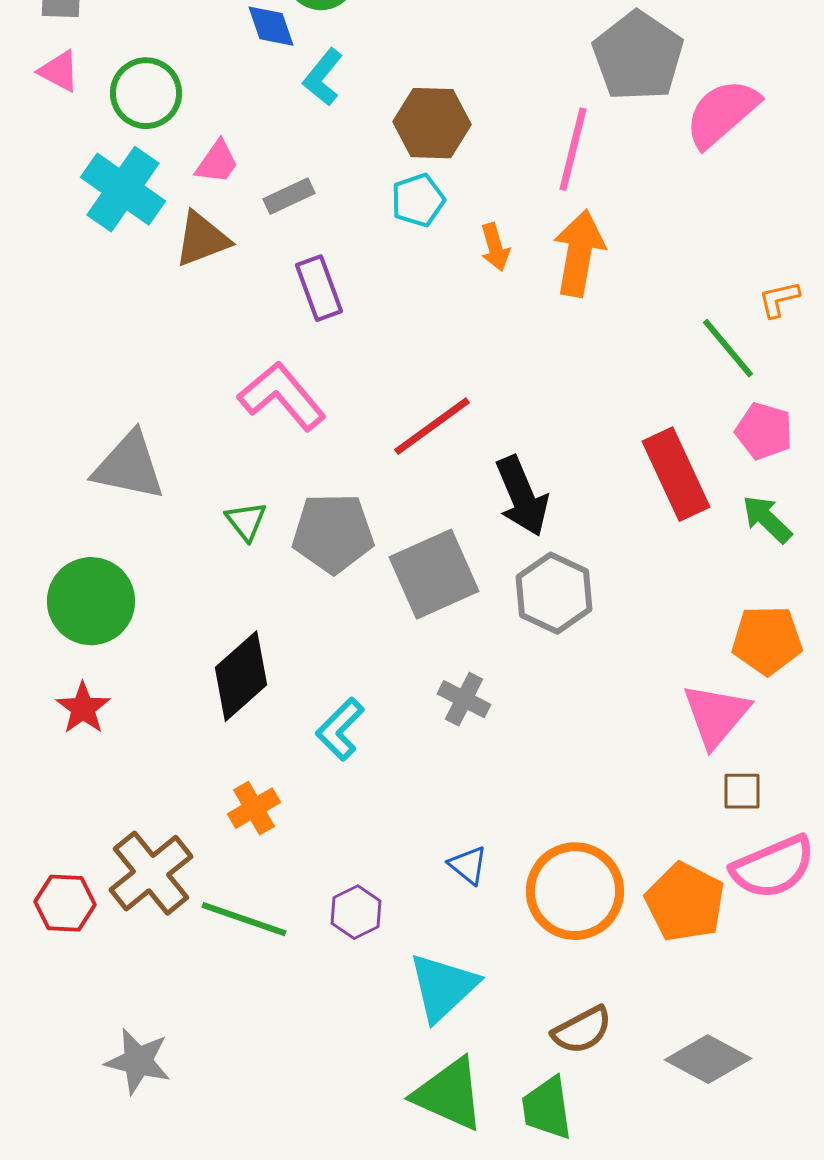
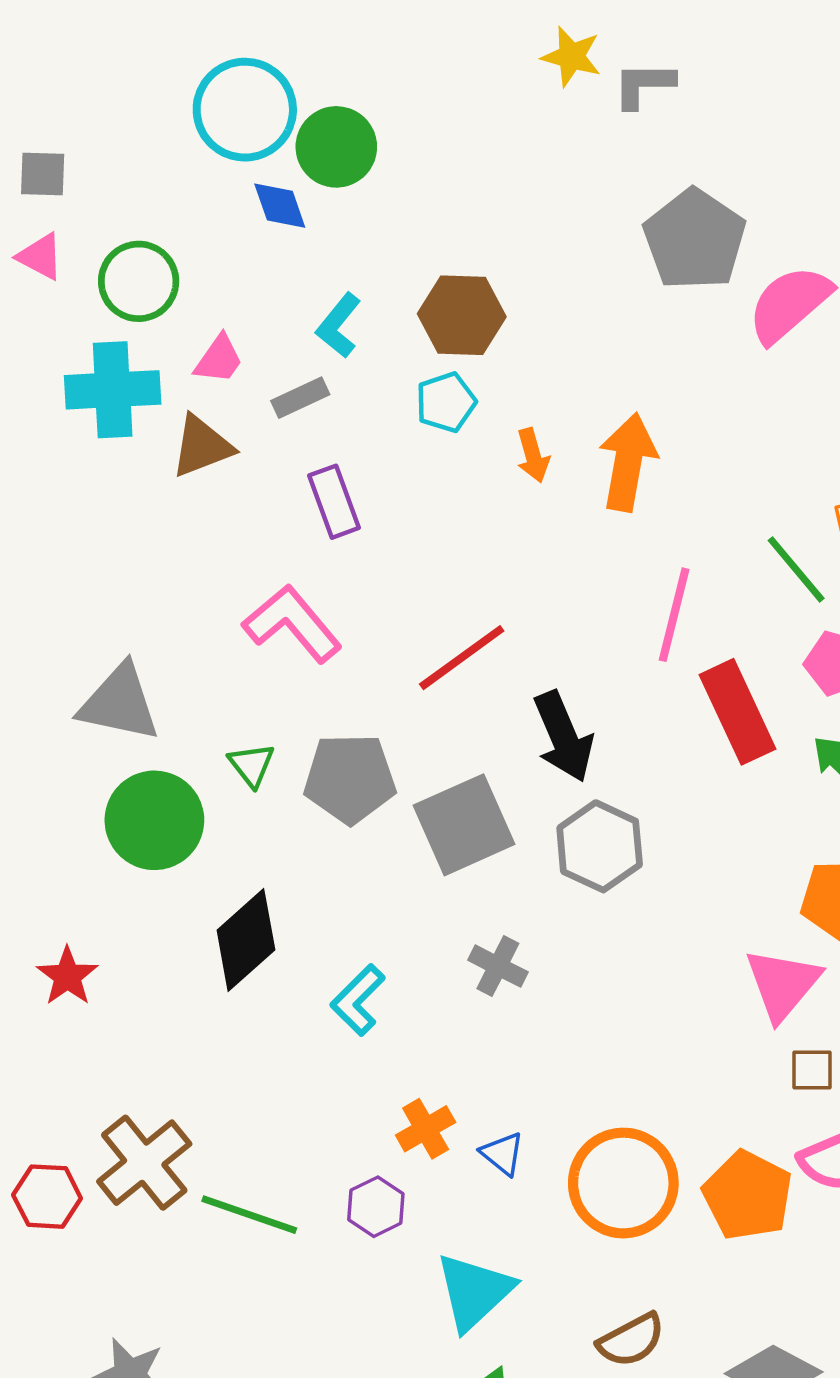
cyan L-shape: (323, 77) -> (339, 325), moved
pink line: (573, 149) -> (674, 615), moved
cyan cross: (123, 189) -> (113, 390), turned -38
green circle: (91, 601) -> (154, 820), moved
orange cross: (254, 808) -> (426, 1129), moved

